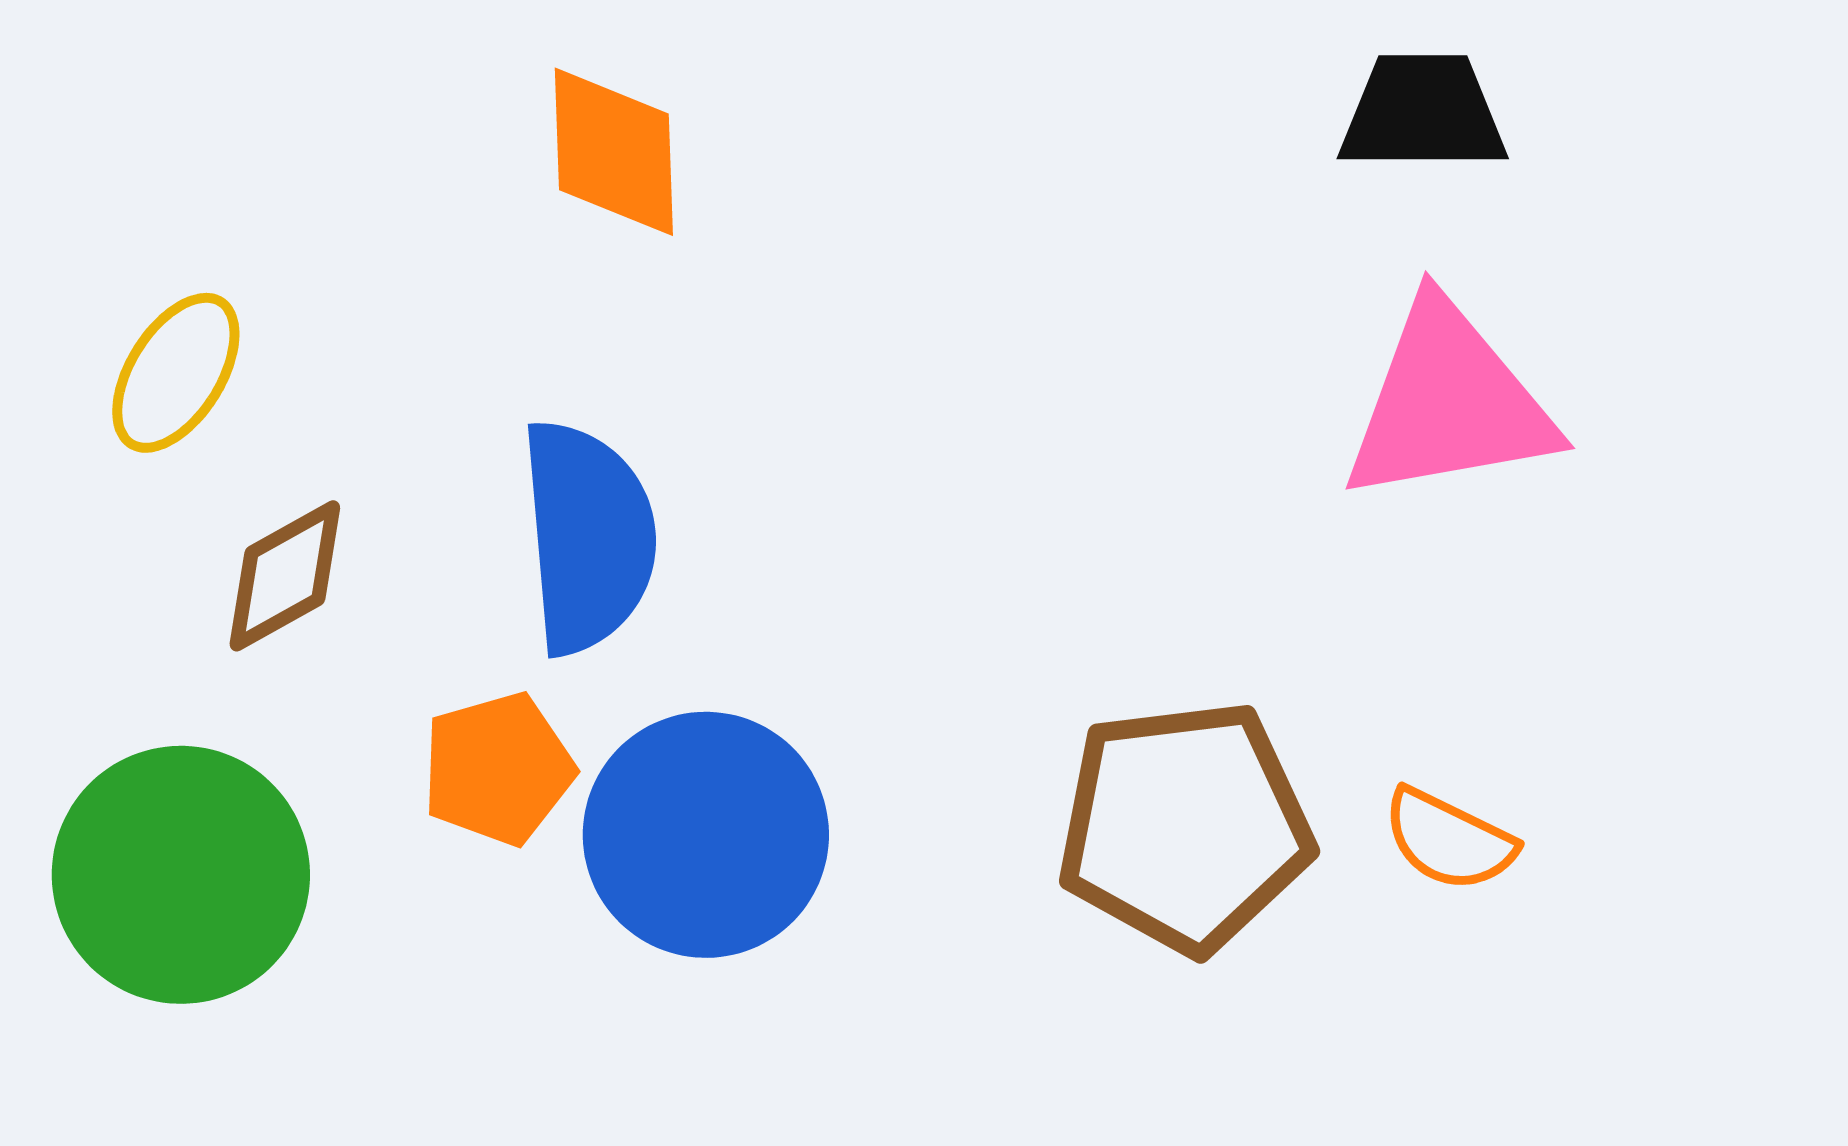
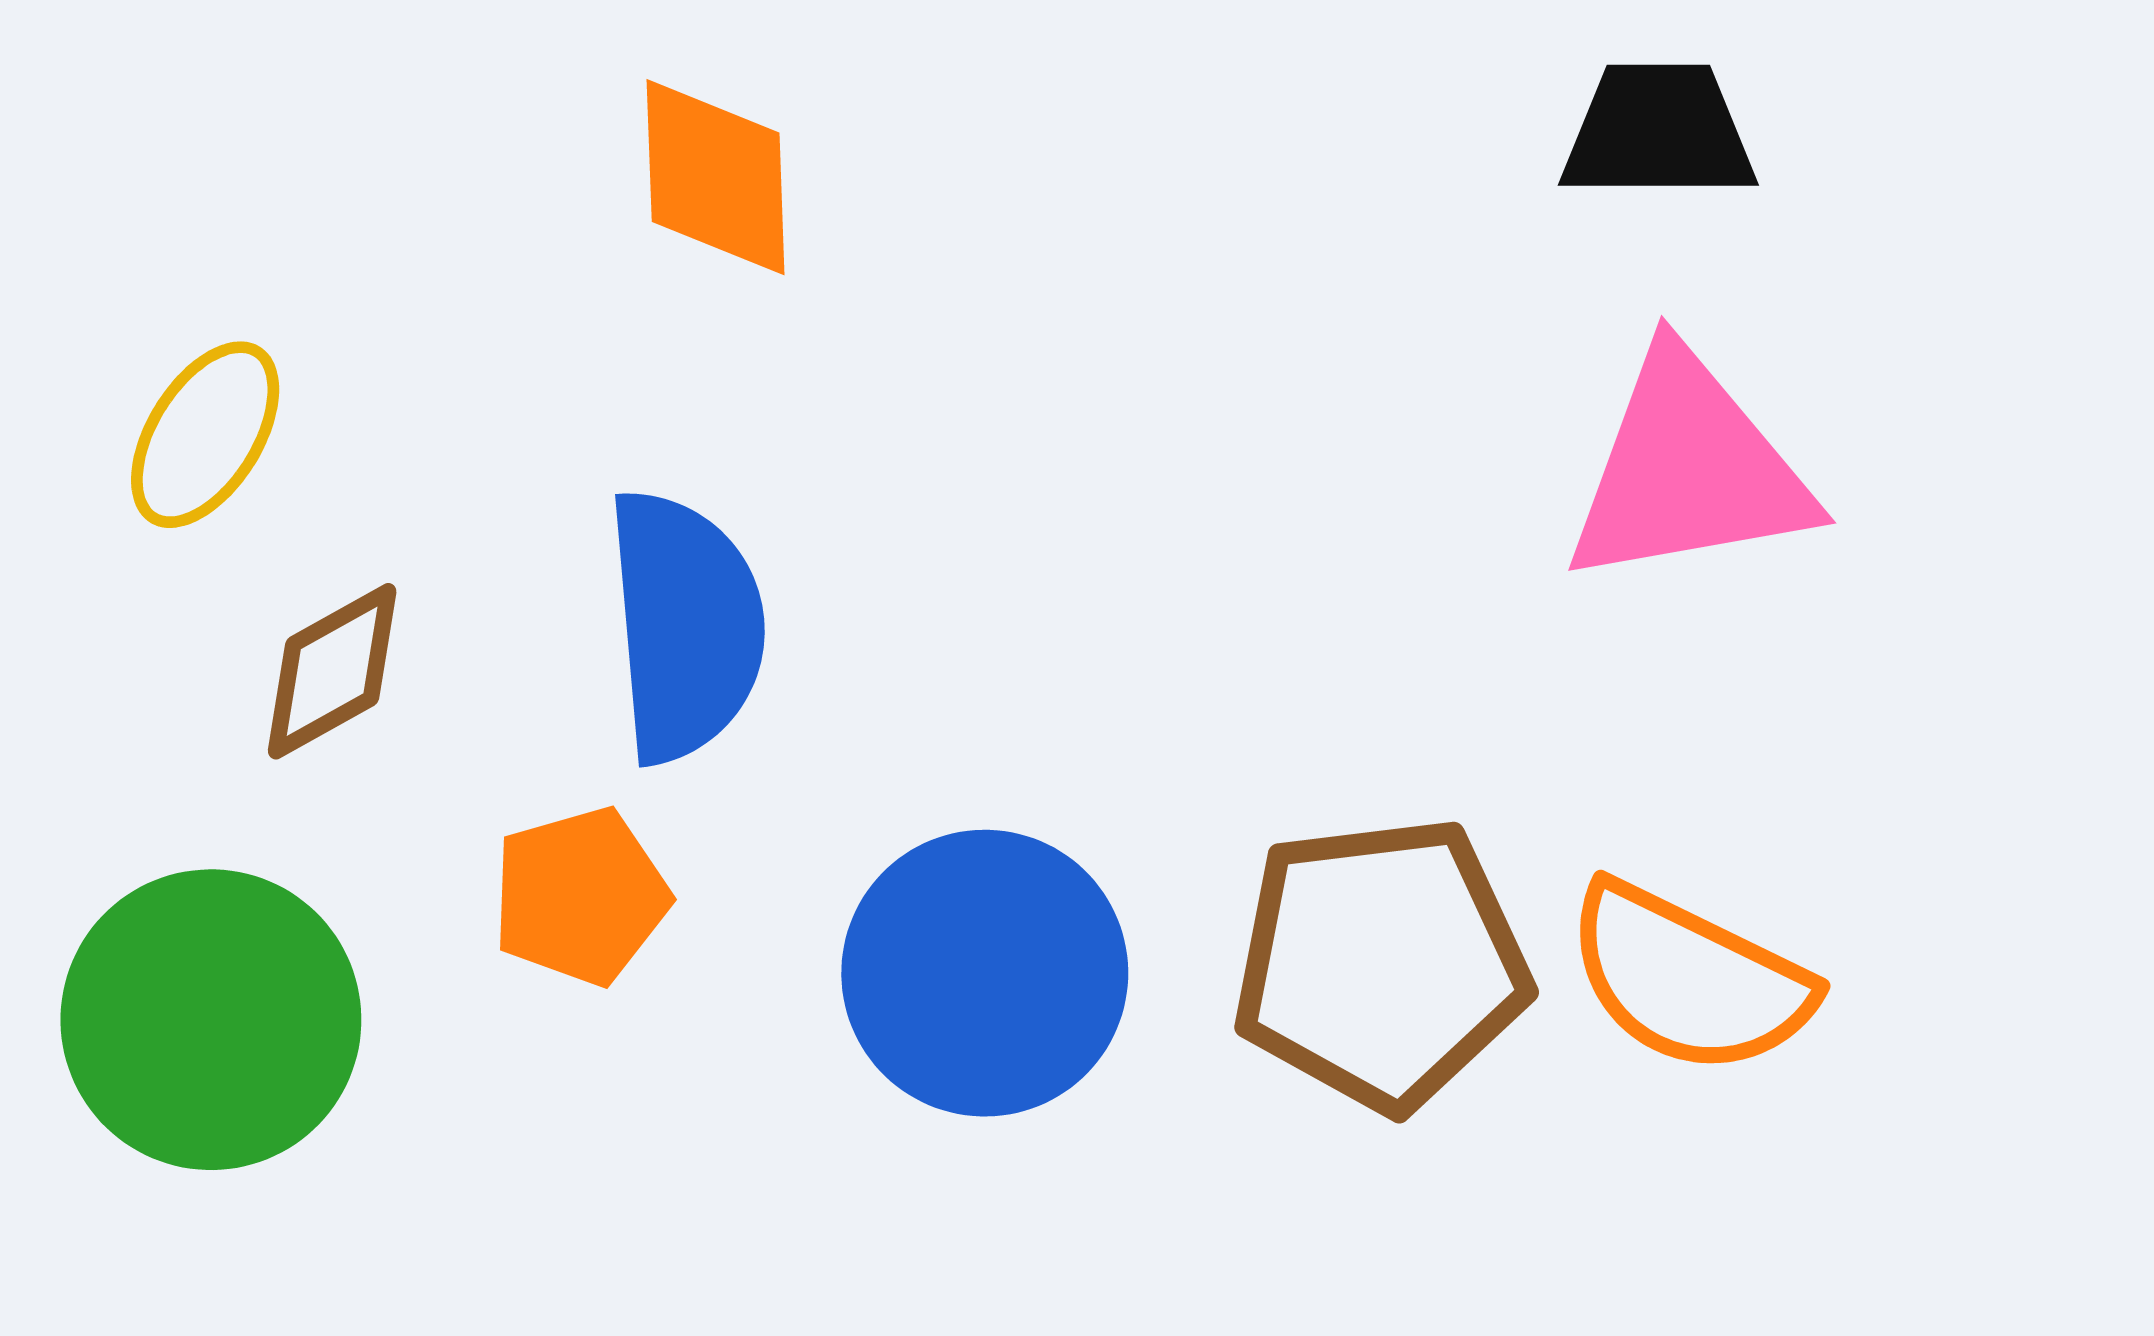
blue circle: (706, 835) -> (985, 973), moved
orange semicircle: (1449, 840) -> (1689, 979), size x1.6

